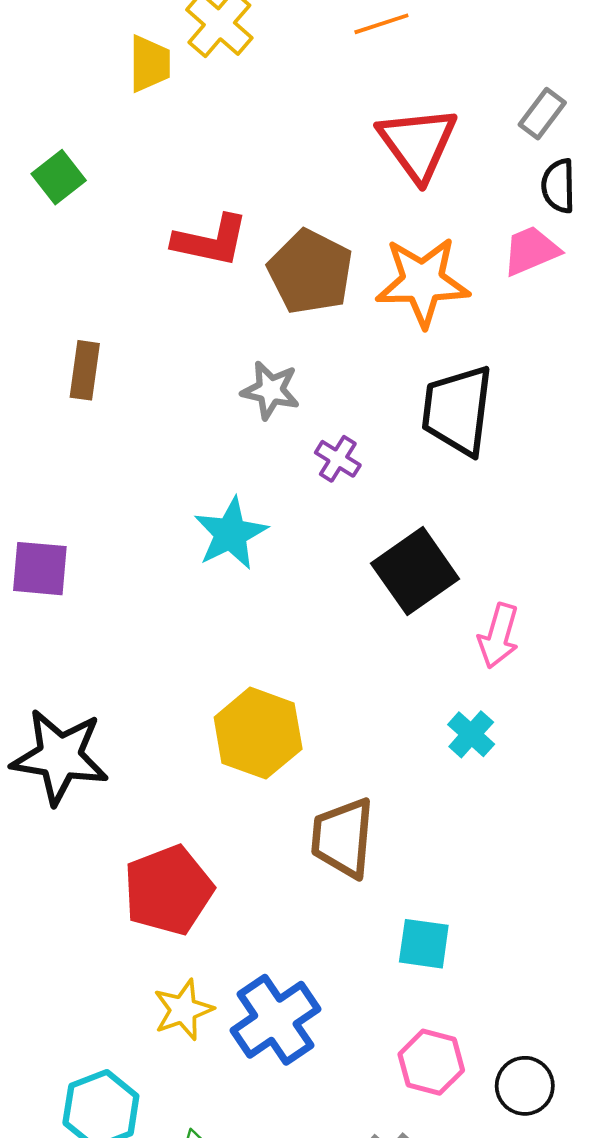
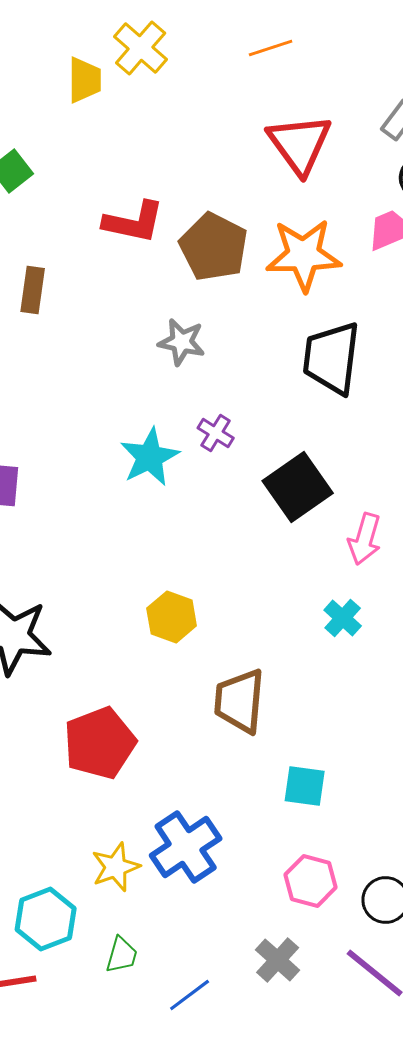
brown rectangle: (85, 370) -> (33, 290), moved
purple cross: (338, 459) -> (216, 433), moved
yellow hexagon: (258, 733) -> (172, 617), size x0.7
yellow star: (183, 1010) -> (116, 867), moved

